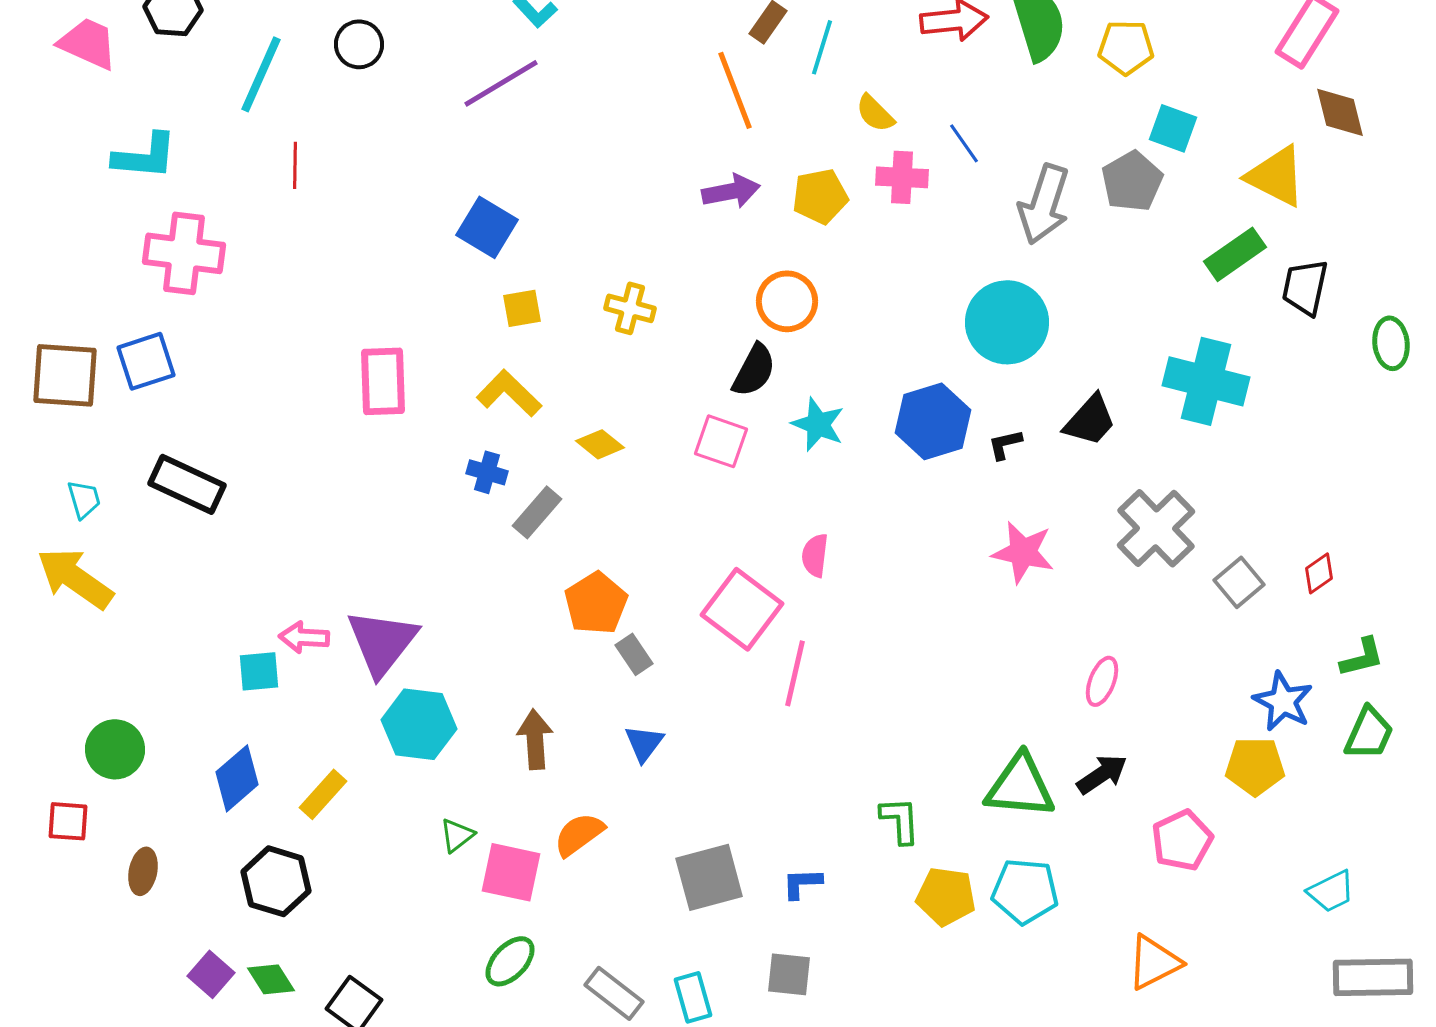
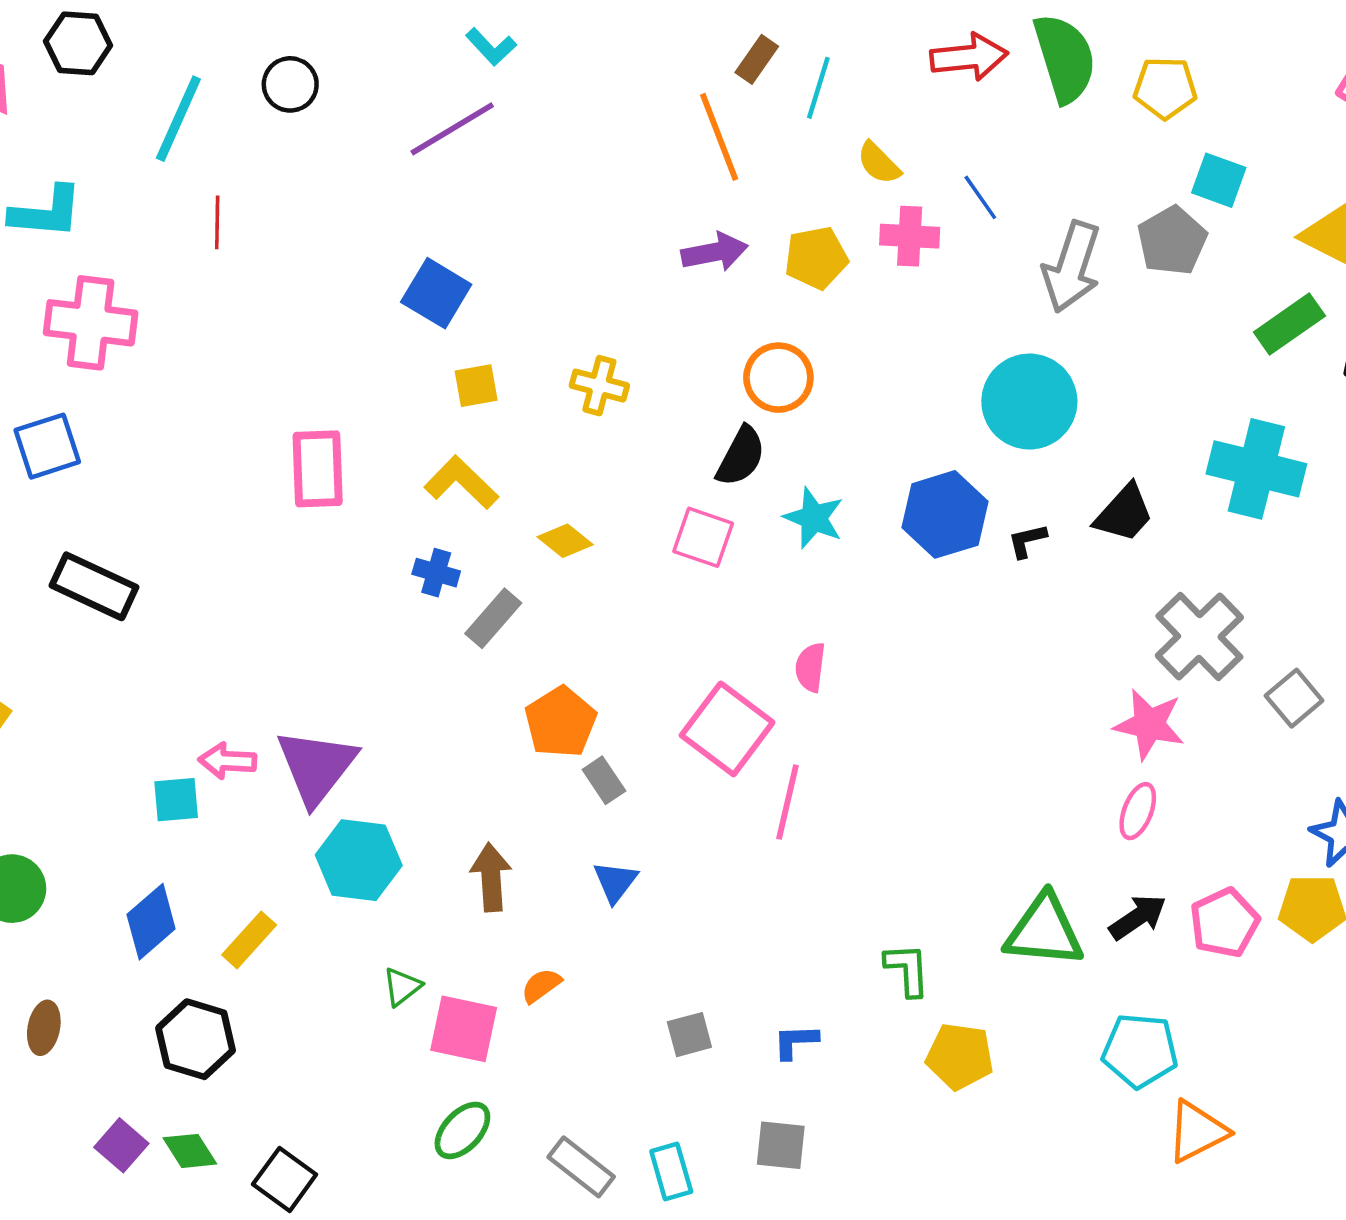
pink star: (1023, 552) -> (1149, 724), moved
orange semicircle: (579, 834) -> (541, 986), size x0.7
pink pentagon: (1182, 840) -> (1224, 923), moved
gray square: (709, 877) -> (689, 1035), size x0.6
cyan pentagon: (1025, 891) -> (1140, 1051), moved

